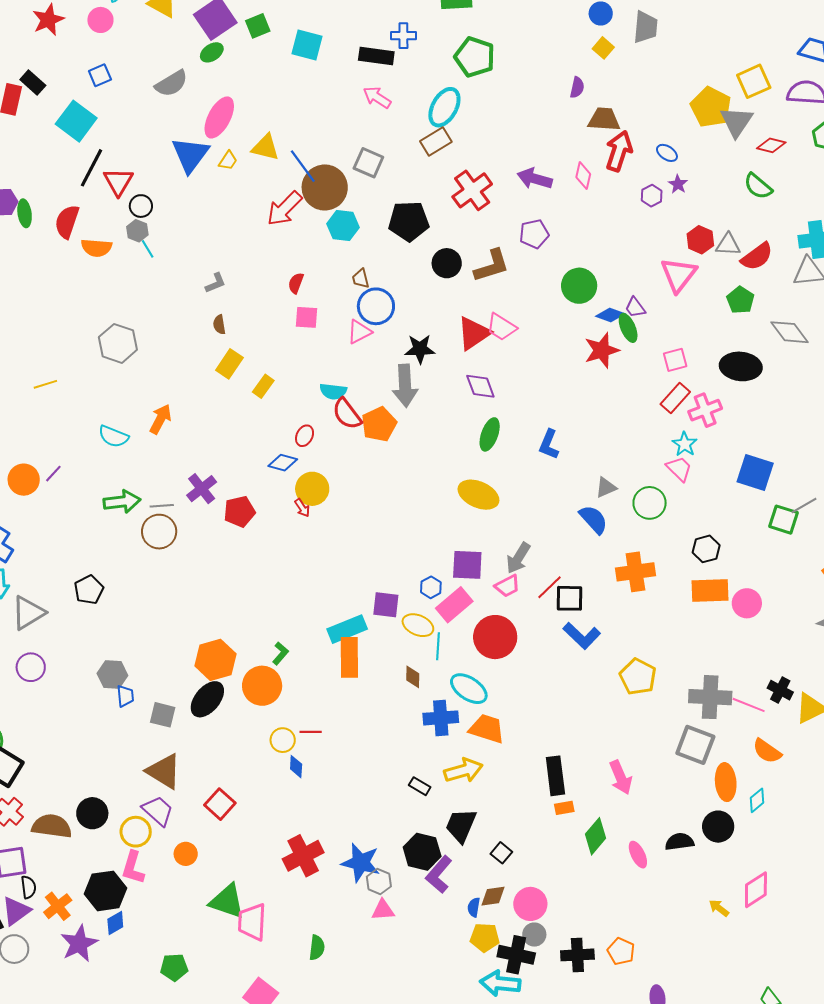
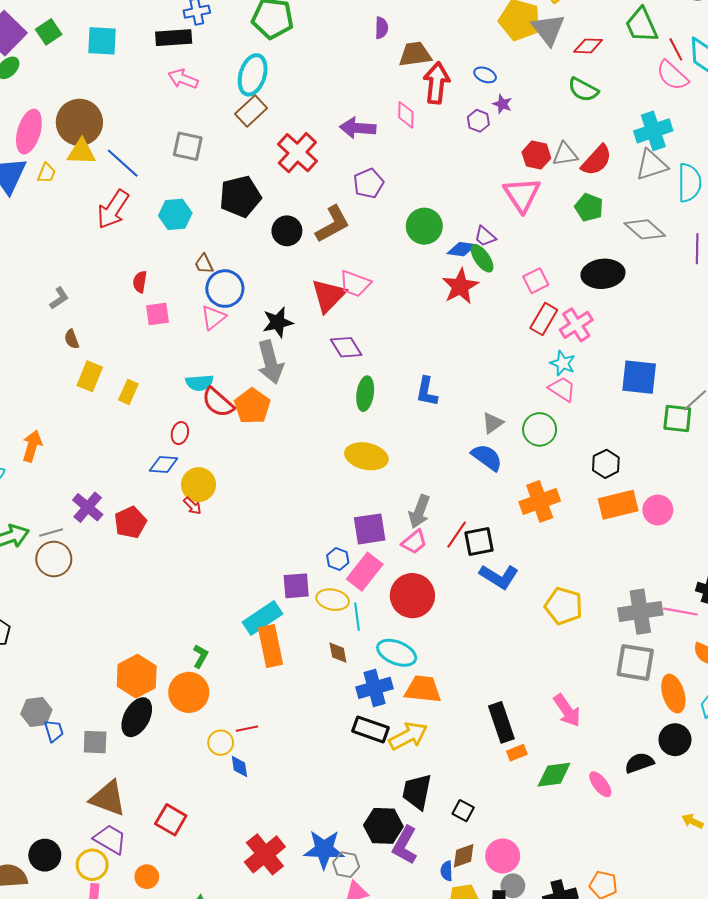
brown circle: (325, 187) -> (79, 122), moved
black rectangle: (420, 786) -> (370, 729), moved, size x1.6
green diamond: (596, 836) -> (554, 775), turned 54

